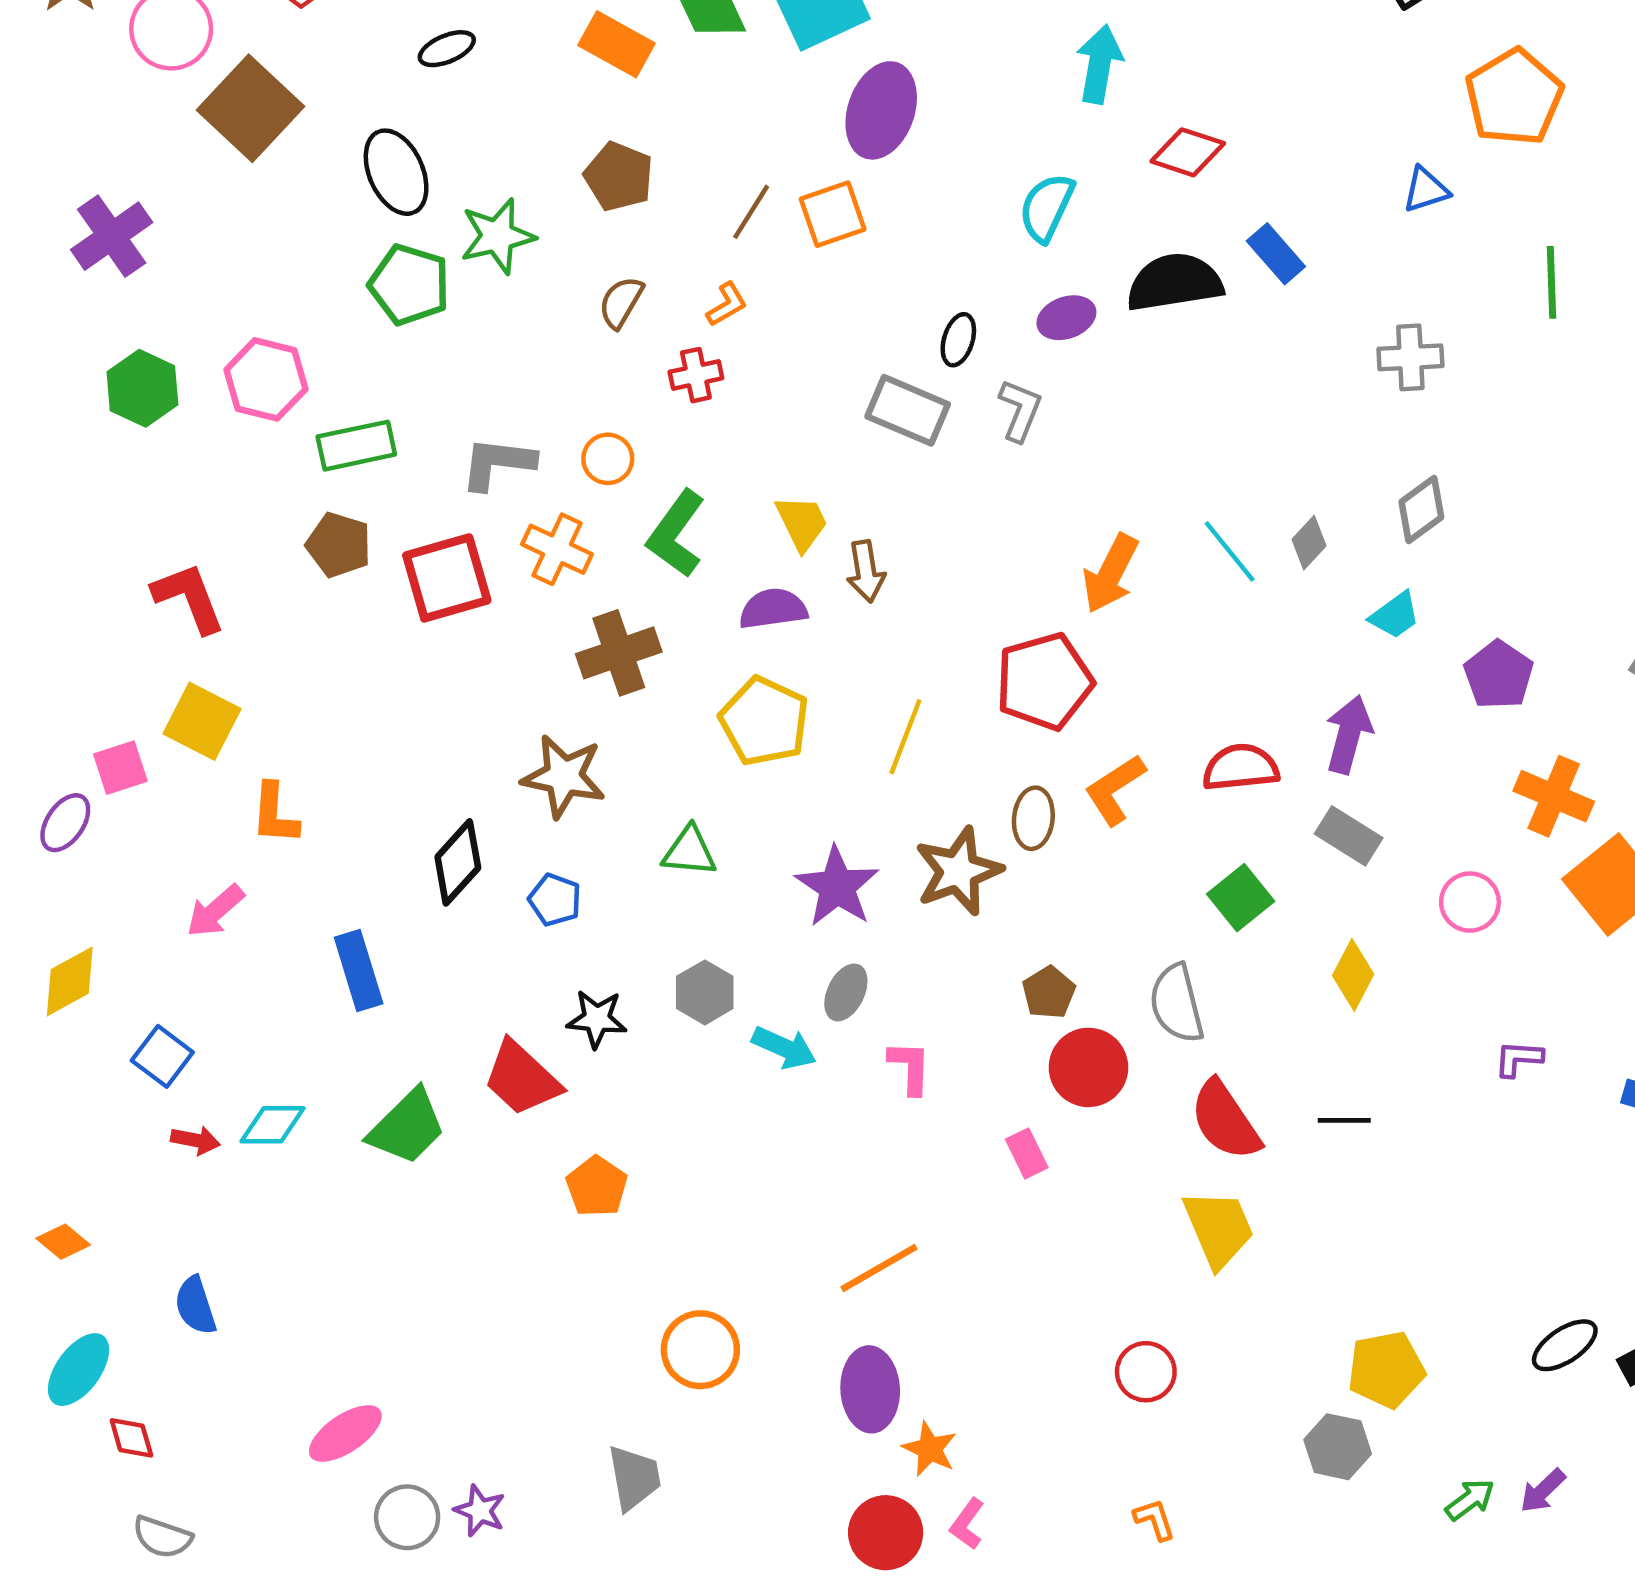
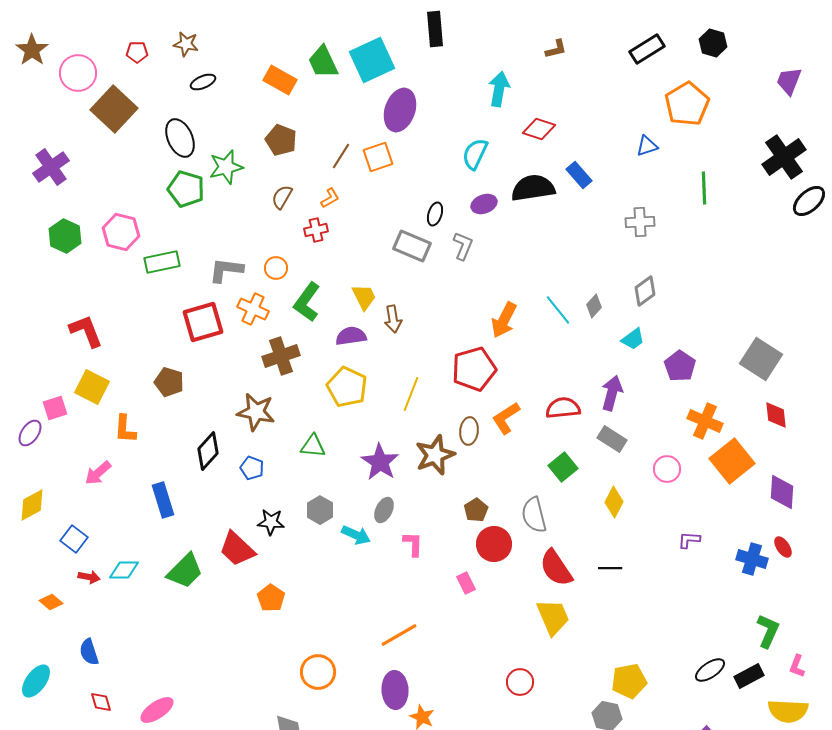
brown pentagon: (339, 545) -> (169, 382), moved
orange diamond: (63, 1242) -> (51, 602), moved
red diamond: (131, 1438) -> (101, 702), moved

